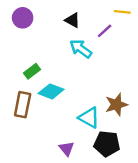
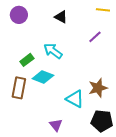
purple line: (105, 31) -> (95, 37), moved
cyan arrow: (81, 49) -> (53, 51), moved
black pentagon: (107, 144) -> (102, 121), moved

